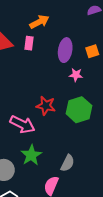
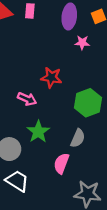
green hexagon: (79, 110) -> (88, 103), moved
pink arrow: (22, 124) -> (27, 99), size x0.7

